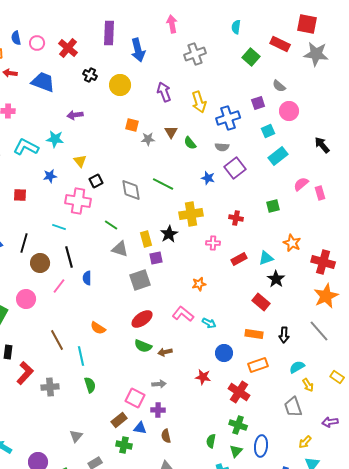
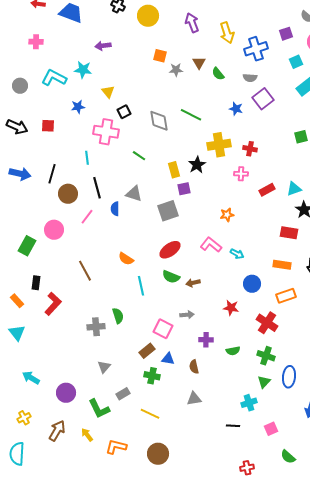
red cross: (236, 218) -> (250, 149), moved
cyan line: (59, 227) -> (87, 158), turned 64
gray triangle: (120, 249) -> (134, 194), moved
red rectangle: (261, 302) -> (289, 233), turned -30
cyan line: (81, 356) -> (141, 286), moved
gray cross: (50, 387) -> (96, 327), moved
purple cross: (158, 410) -> (206, 340), moved
green semicircle: (211, 441) -> (233, 351), moved, turned -112

